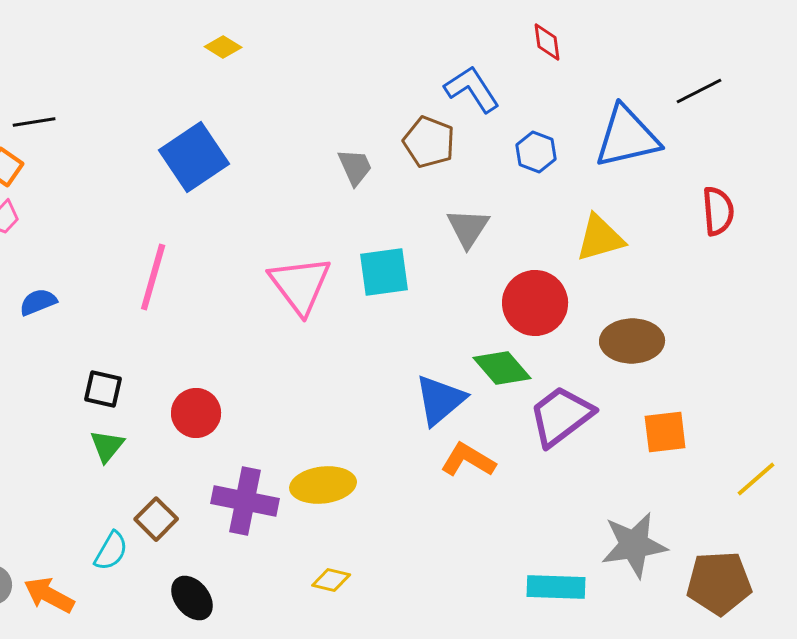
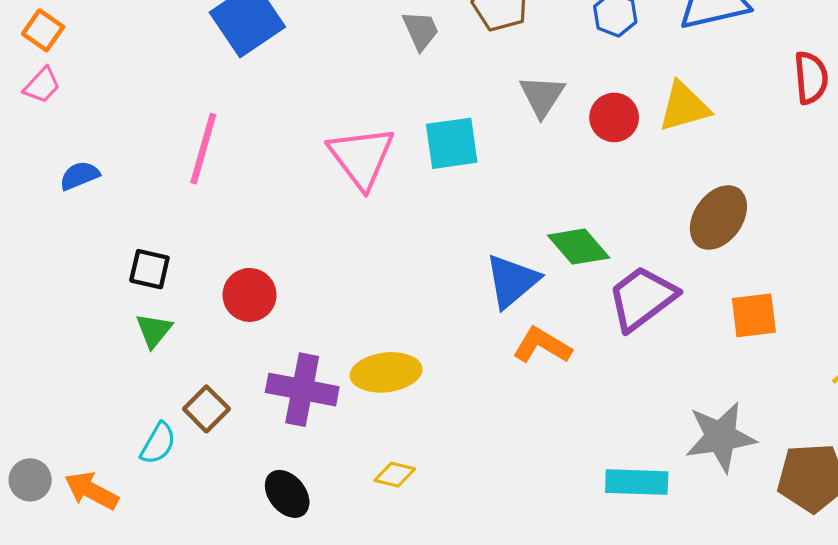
red circle: (535, 303) -> (614, 117), moved, size x0.7
brown ellipse: (632, 341) -> (718, 217), turned -54
black ellipse: (192, 598) -> (287, 494), moved

